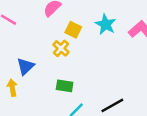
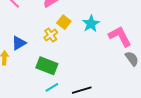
green rectangle: (65, 86) -> (47, 66), size x1.5

